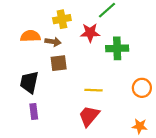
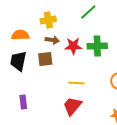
red star: (90, 33) -> (73, 46), moved
brown arrow: (53, 42) -> (52, 40), moved
black trapezoid: (29, 82) -> (18, 61), moved

